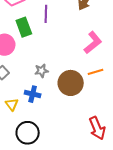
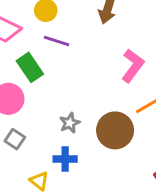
purple line: (46, 14) -> (57, 41), turned -60

